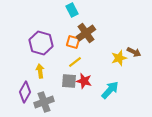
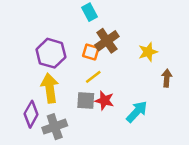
brown arrow: (134, 52) -> (167, 78), moved, turned -112
yellow star: (119, 58) -> (148, 52), moved
yellow arrow: (40, 71) -> (50, 88), size x1.6

